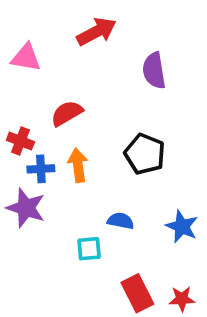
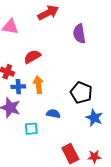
black pentagon: (145, 154) -> (81, 93), moved
blue semicircle: (121, 221) -> (53, 114), moved
cyan square: (89, 249) -> (31, 129), moved

